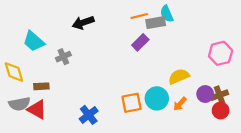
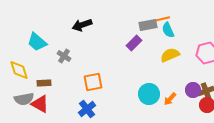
cyan semicircle: (167, 14) -> (168, 30), moved
orange line: (139, 16) -> (162, 19), moved
gray cross: (63, 57) -> (64, 56), turned -32
yellow semicircle: (179, 76) -> (170, 55), moved
orange square: (132, 103) -> (93, 82), moved

